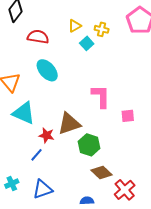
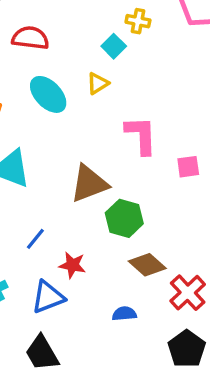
yellow triangle: (75, 26) -> (98, 83), moved
red star: (47, 135) -> (72, 265), moved

